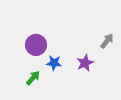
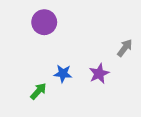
purple circle: (36, 45) -> (44, 22), moved

